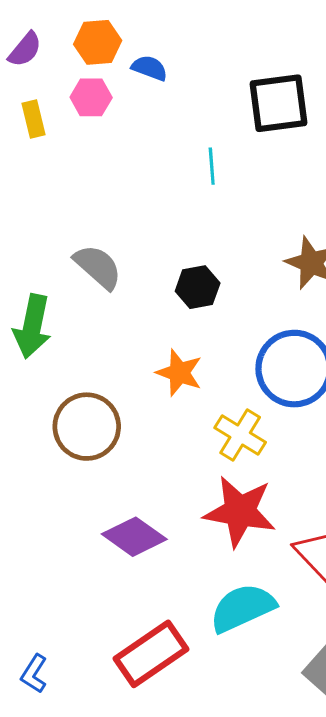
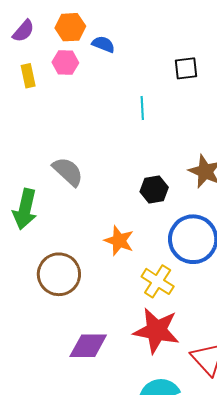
black square: (278, 103) -> (186, 68), size x0.6
black hexagon: (198, 287) -> (154, 189), moved
purple diamond: (134, 537) -> (88, 346), turned -36

